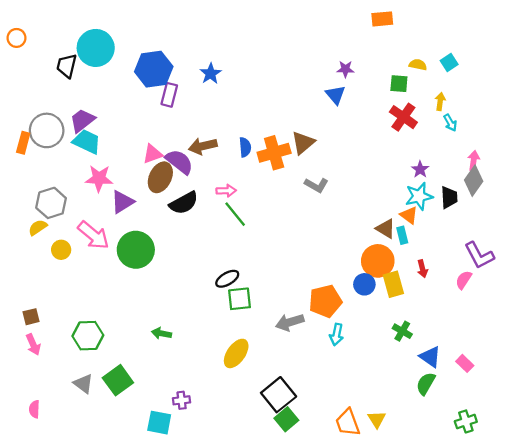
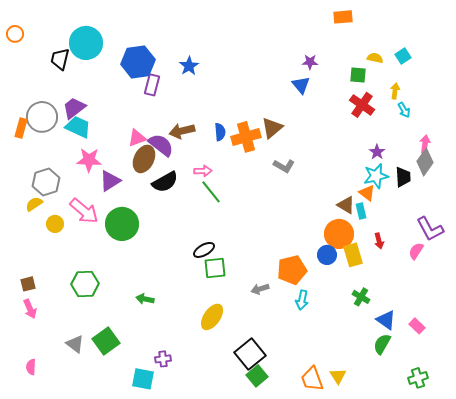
gray arrow: (290, 322) -> (260, 289), size x0.7
green hexagon: (88, 336) -> (85, 284), moved

